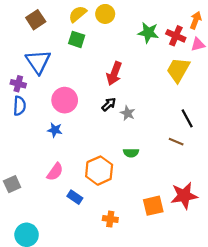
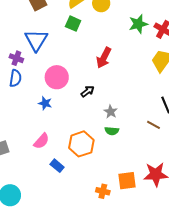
green star: (148, 33) -> (138, 24), turned -30
black arrow: (109, 104) -> (88, 91), moved
gray star: (128, 113) -> (111, 112), moved
orange cross: (110, 219) -> (103, 191), moved

